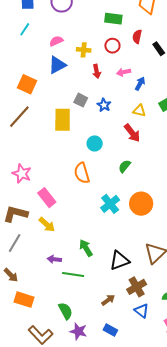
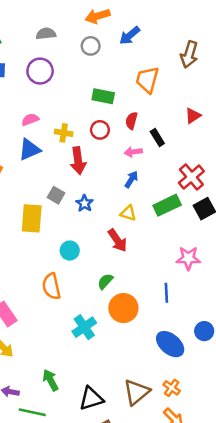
red arrow: (97, 71) -> (78, 161), size x1.5
pink arrow: (124, 72) -> (133, 152), moved
orange circle: (141, 204) -> (123, 308), moved

